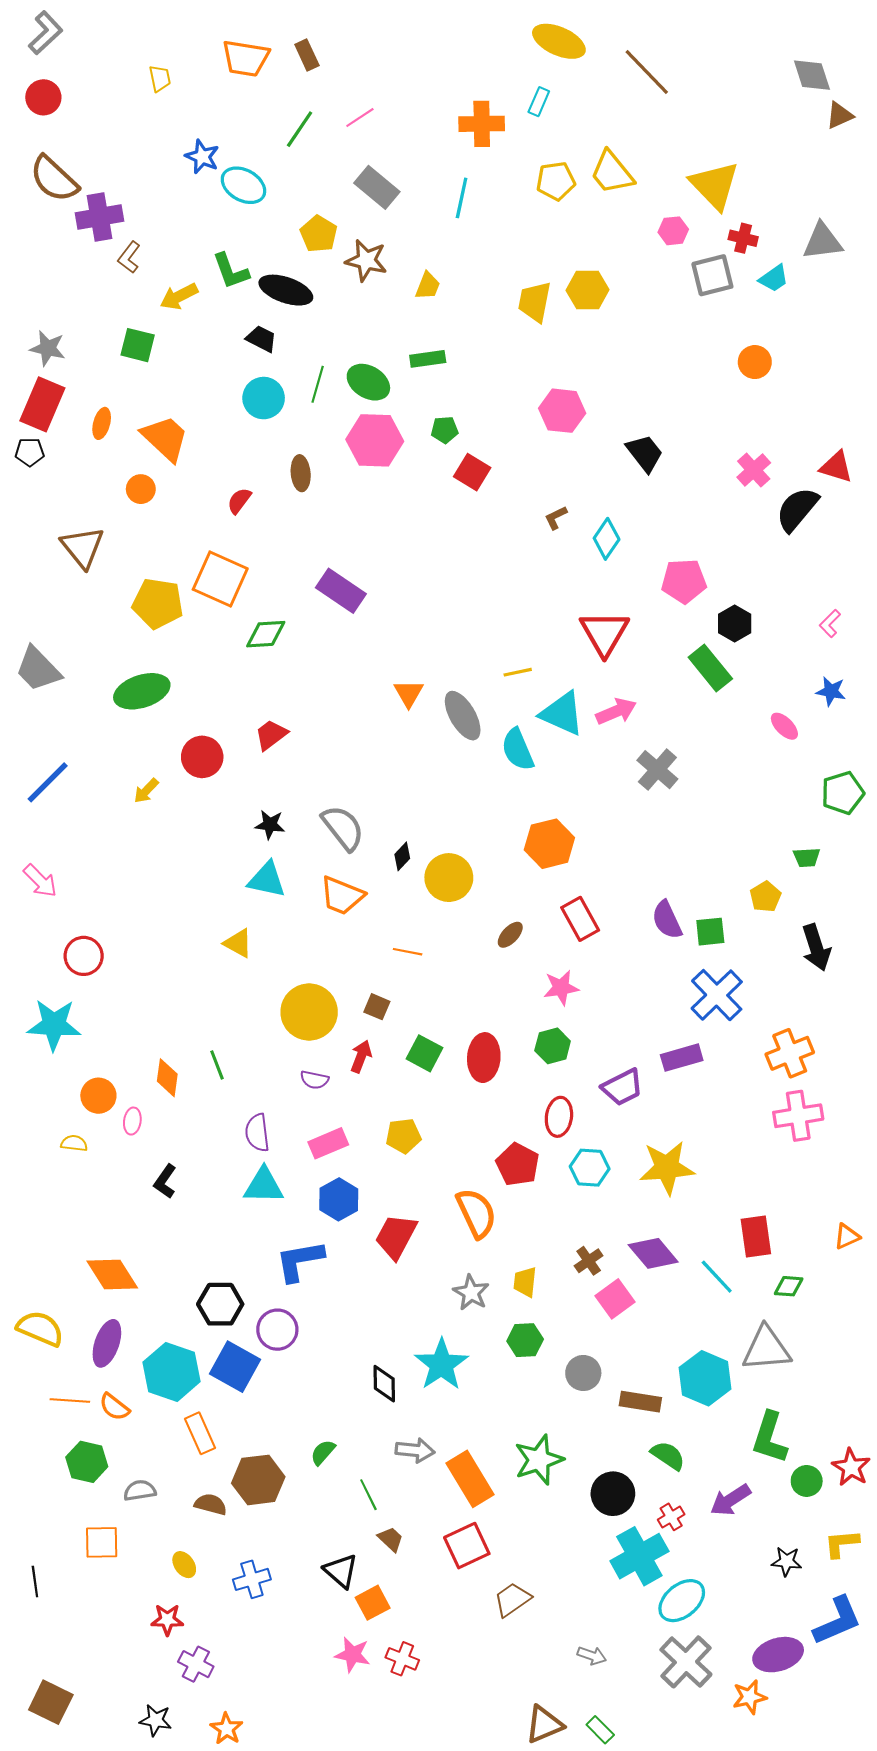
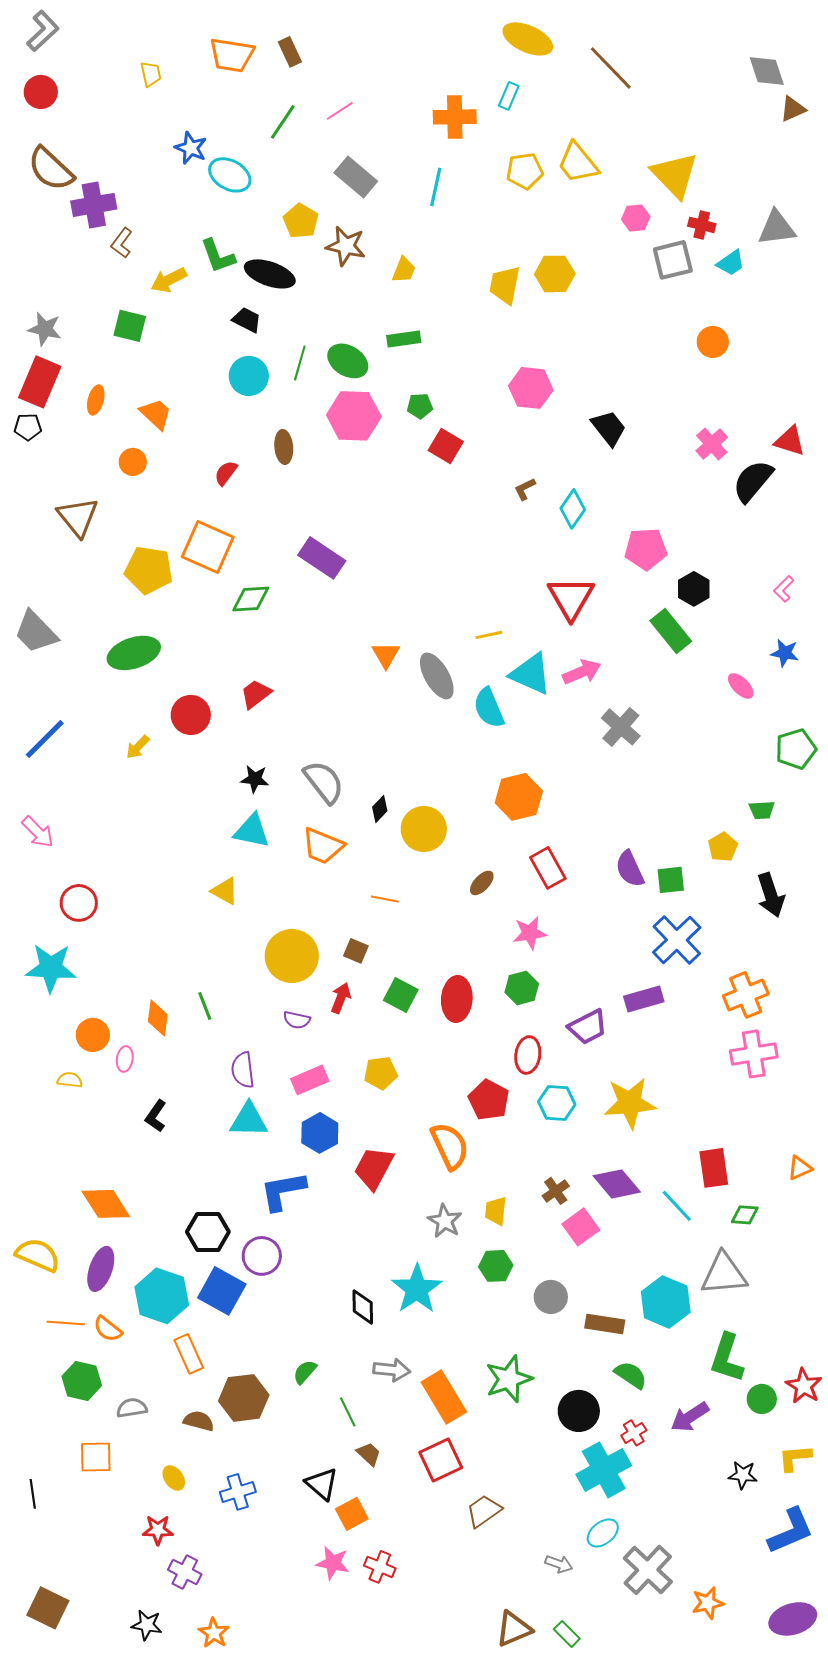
orange trapezoid: (165, 438) -> (156, 414), size x0.7
cyan ellipse: (682, 1601) -> (603, 1533), moved, size x0.7
purple ellipse: (778, 1655) -> (793, 1619), moved

